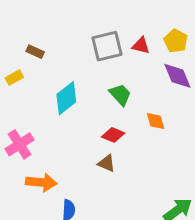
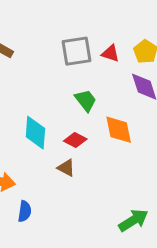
cyan diamond: (66, 98) -> (35, 133), moved, turned -52
orange diamond: (156, 121) -> (119, 130), size x1.5

